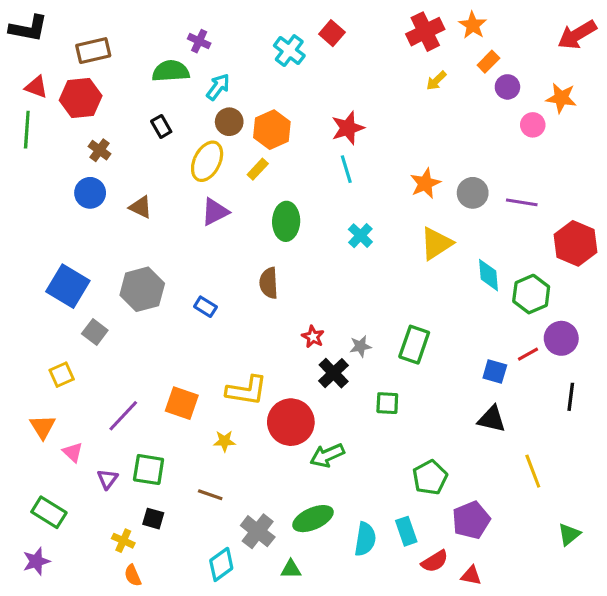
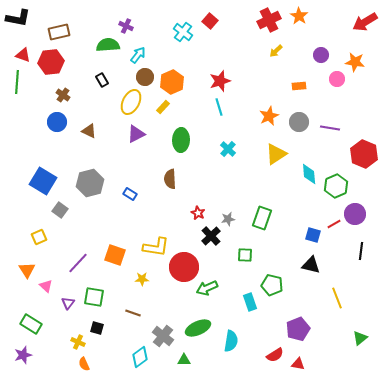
orange rectangle: (488, 62) -> (299, 86), moved, turned 40
green pentagon: (430, 477) -> (272, 285), moved, turned -30
cyan rectangle: (406, 531) -> (250, 302), moved

